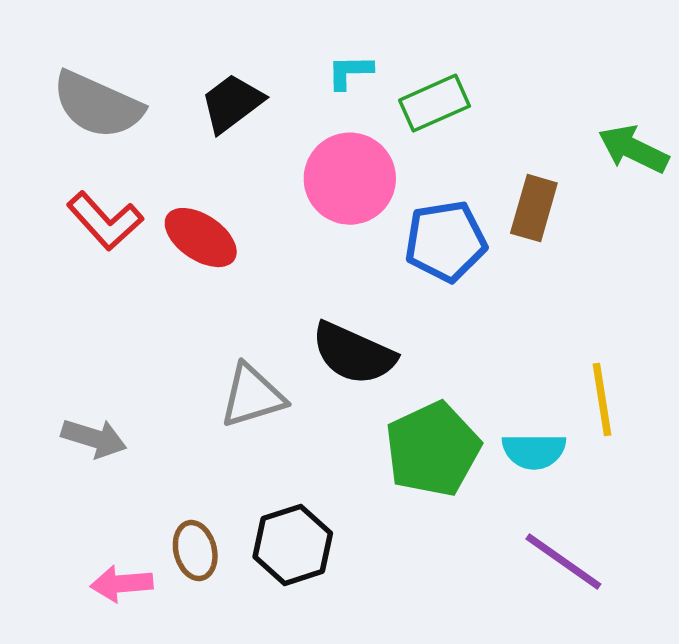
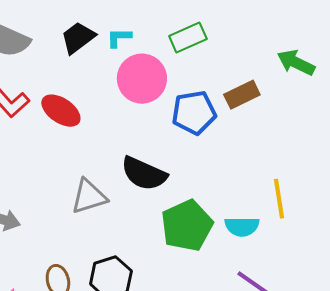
cyan L-shape: (350, 72) -> (119, 38), moved
brown rectangle: (534, 208) -> (242, 95), turned 48

